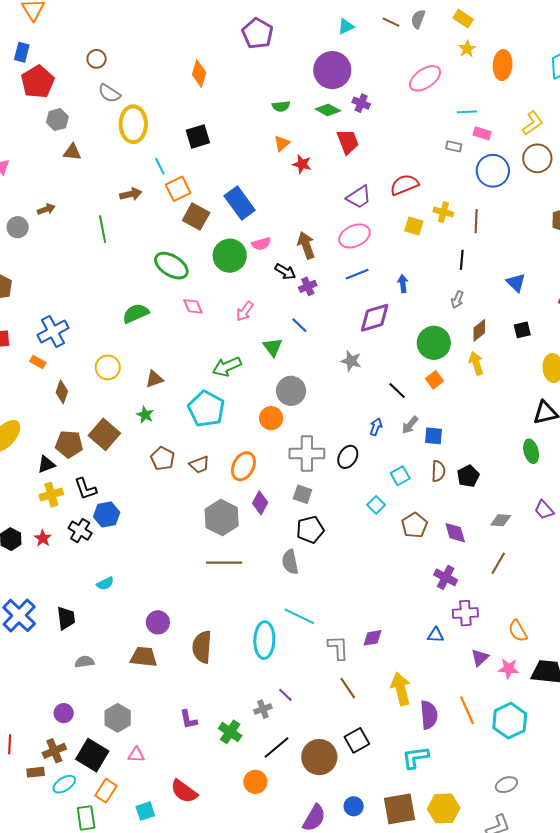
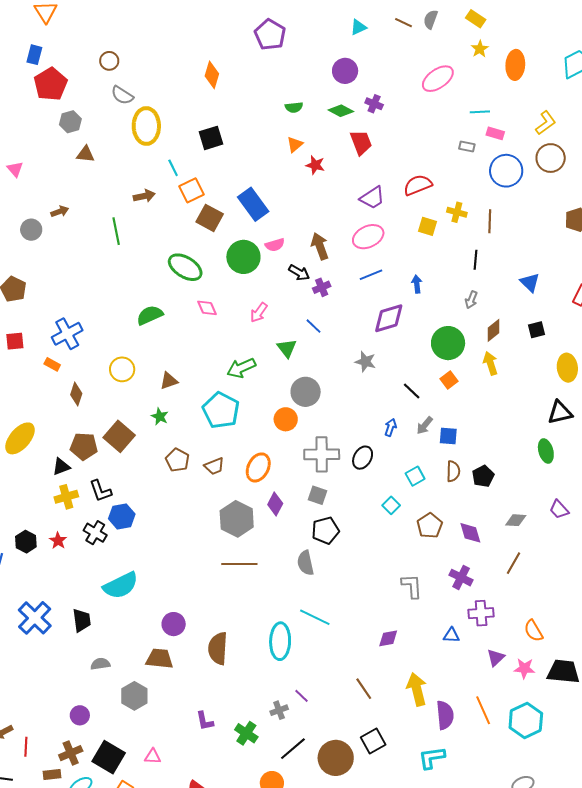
purple circle: (332, 70) -> (345, 71), size x0.7
cyan semicircle: (105, 583) -> (121, 585), size x2.0
gray L-shape: (338, 648) -> (412, 586), moved
gray hexagon: (118, 718) -> (134, 696), moved

